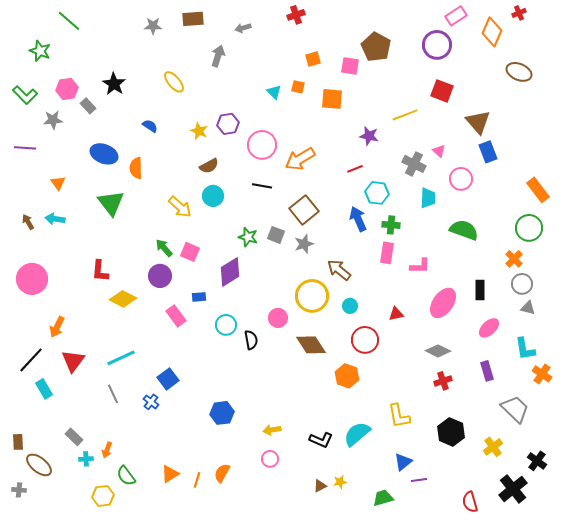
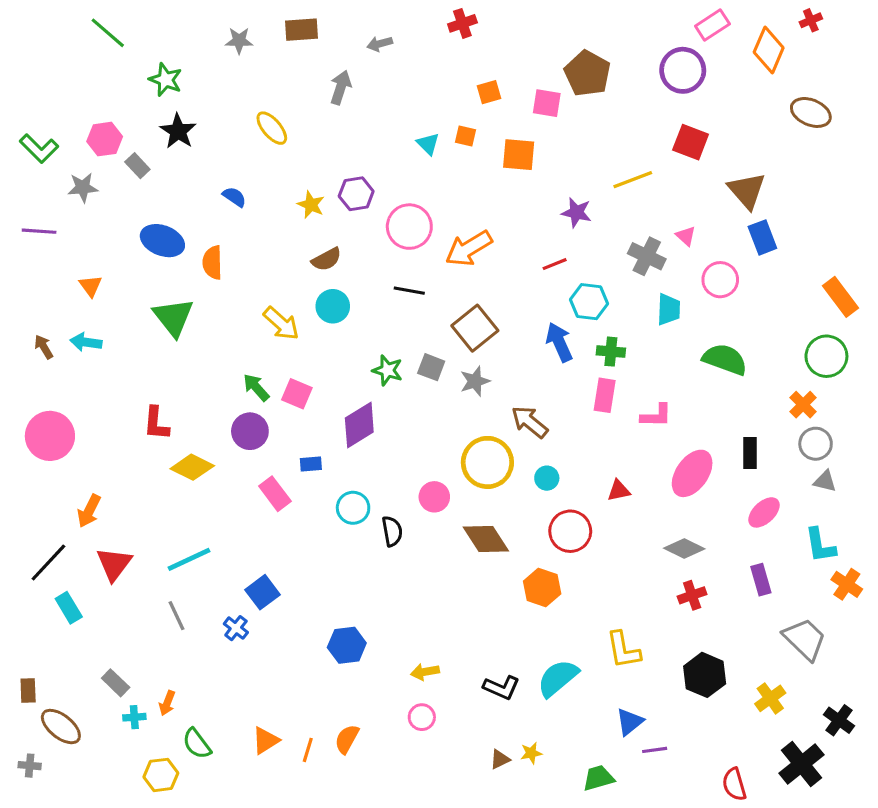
green star: (40, 51) -> (166, 80), moved

